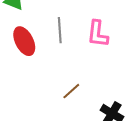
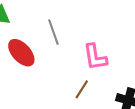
pink L-shape: (98, 34) -> (95, 57), moved

